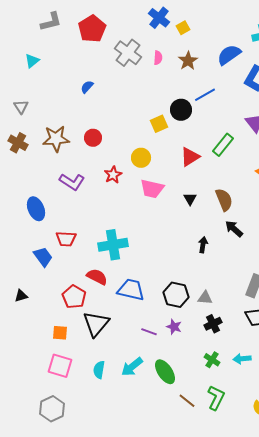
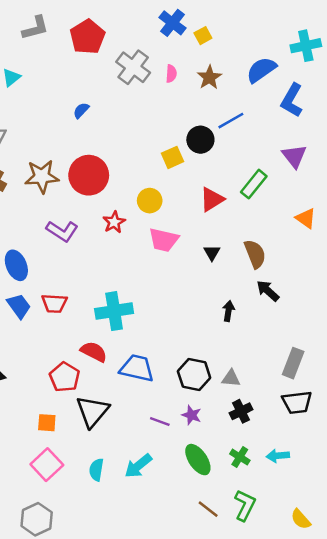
red circle: (93, 138) -> (89, 175), size x1.8
blue trapezoid: (43, 257) -> (19, 306), moved
pink square: (60, 366) -> (47, 465), turned 30
green ellipse: (165, 372) -> (198, 460), moved

